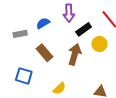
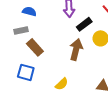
blue semicircle: (43, 23) -> (29, 11), moved, turned 48
brown rectangle: (45, 53) -> (35, 47), moved

